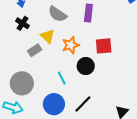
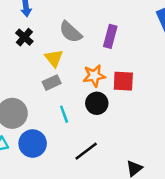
orange star: (71, 45) -> (94, 76), moved
gray rectangle: (35, 50) -> (52, 83), moved
blue circle: (54, 104) -> (33, 144), moved

